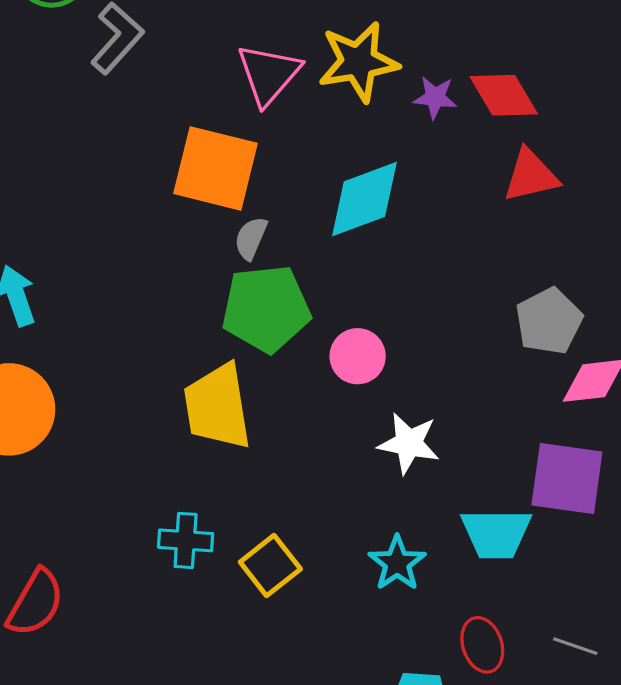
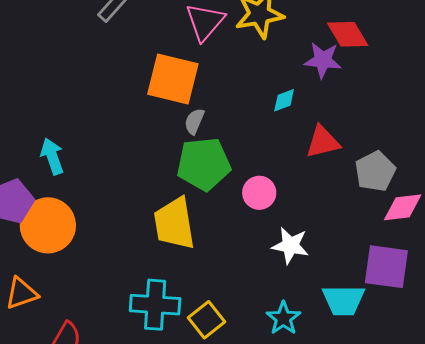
purple star: (435, 97) -> (323, 60), moved, size x1.4
red triangle: (531, 176) -> (323, 142), moved
cyan diamond: (364, 199) -> (284, 100), moved, size x0.5
cyan cross: (186, 540) -> (155, 305), size x1.5

